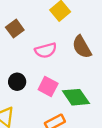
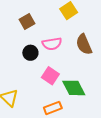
black circle: (17, 82) -> (30, 53), moved

